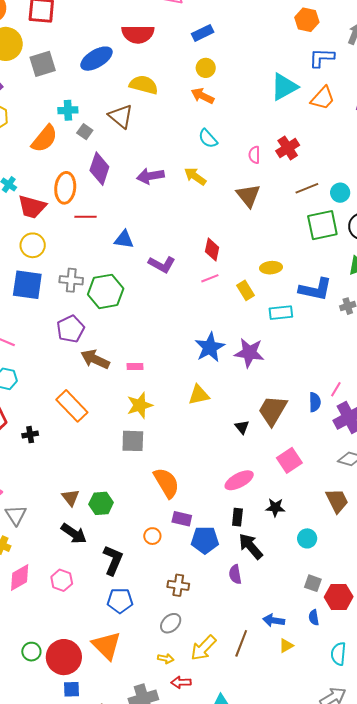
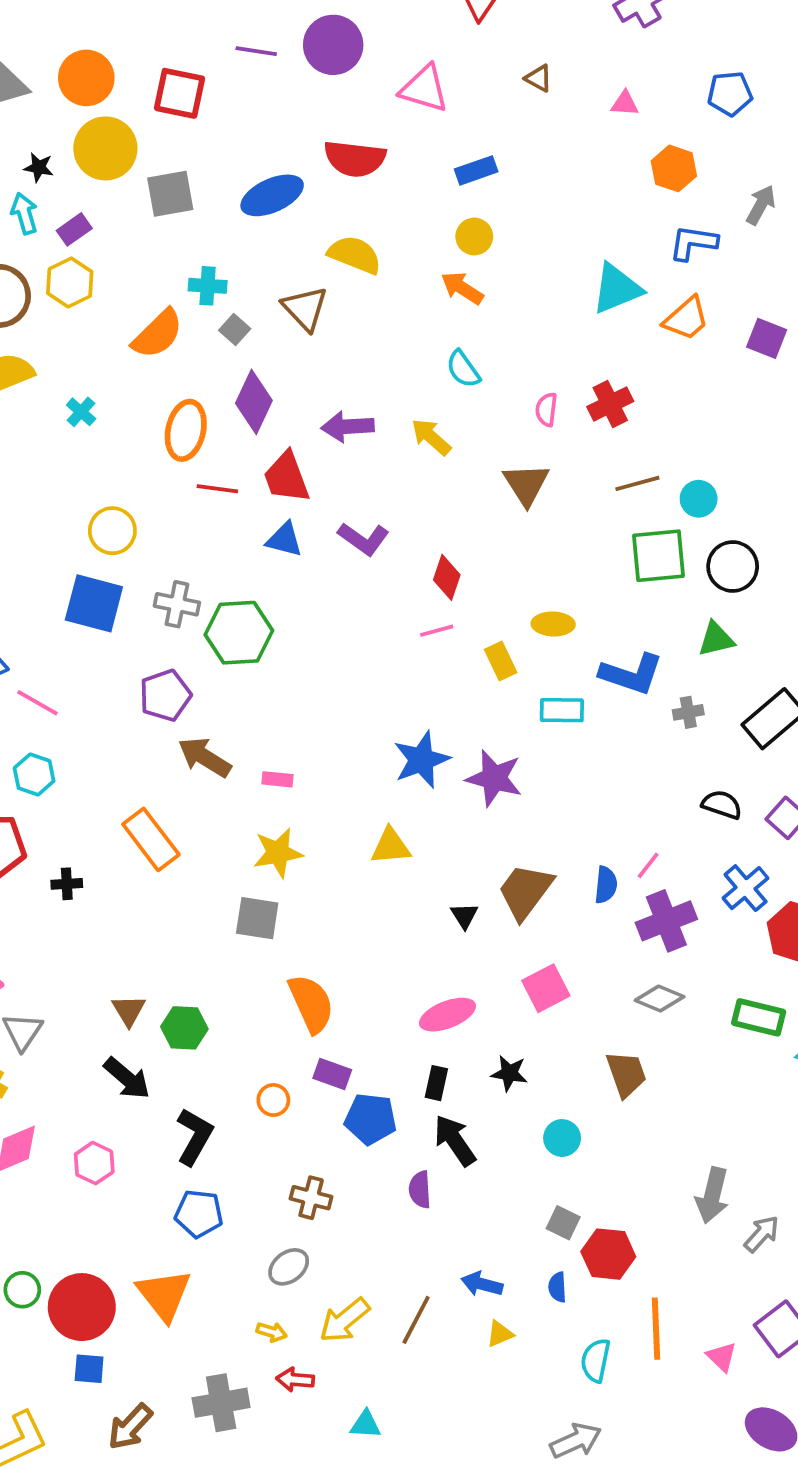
red trapezoid: (32, 207) -> (286, 477), moved, turned 48
purple L-shape: (162, 264) -> (364, 539), moved

